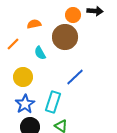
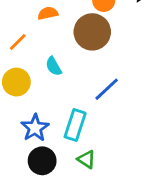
cyan semicircle: (40, 53) -> (54, 66), moved
yellow circle: (23, 77) -> (16, 82), moved

